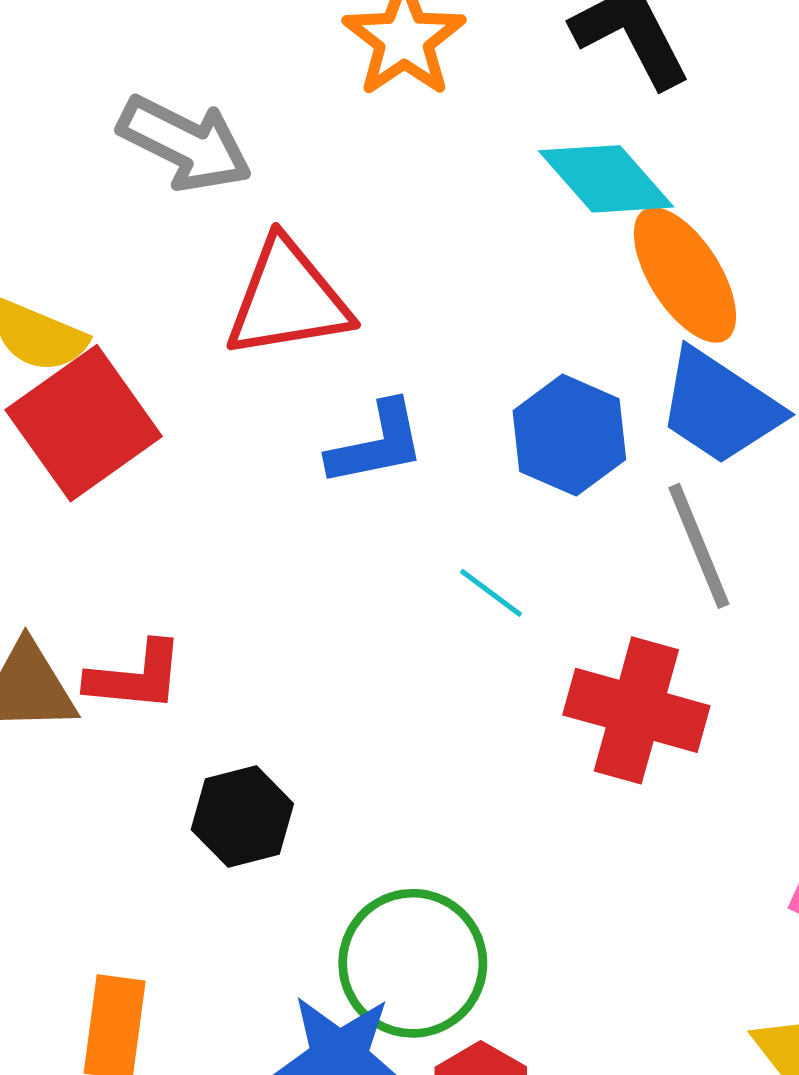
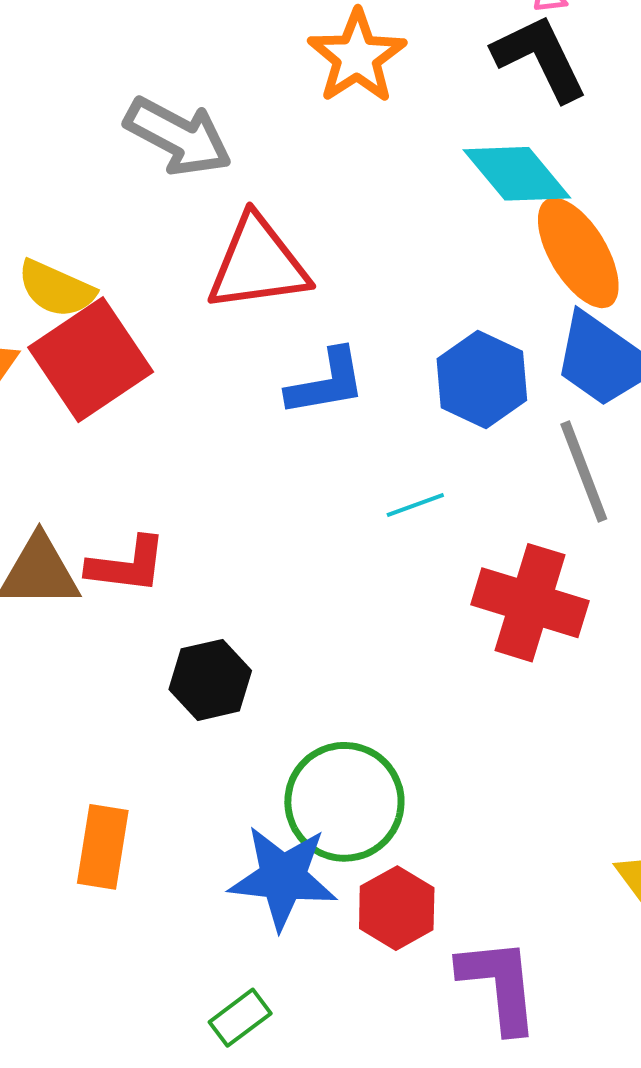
cyan line: (491, 593) -> (415, 505), turned -58

